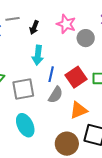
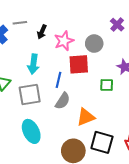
pink star: (66, 24) -> (64, 41), moved, turned 30
cyan arrow: (38, 55) -> (33, 64), moved
red square: (76, 77) -> (79, 64), moved, turned 30

